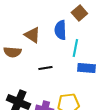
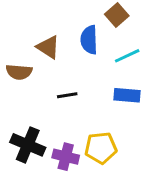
cyan line: (75, 48) -> (127, 56), moved, turned 54

